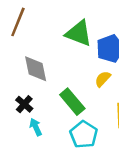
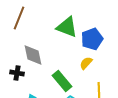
black cross: (24, 104) -> (17, 73), moved, turned -32

